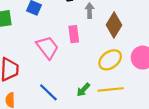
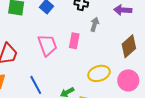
brown diamond: (114, 25) -> (129, 46), moved

